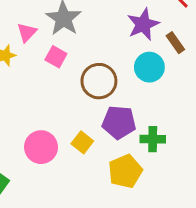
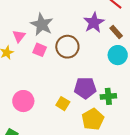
cyan circle: (149, 67) -> (118, 55), moved
brown circle: (99, 81) -> (67, 47), moved
pink circle: (41, 147) -> (23, 101), moved

